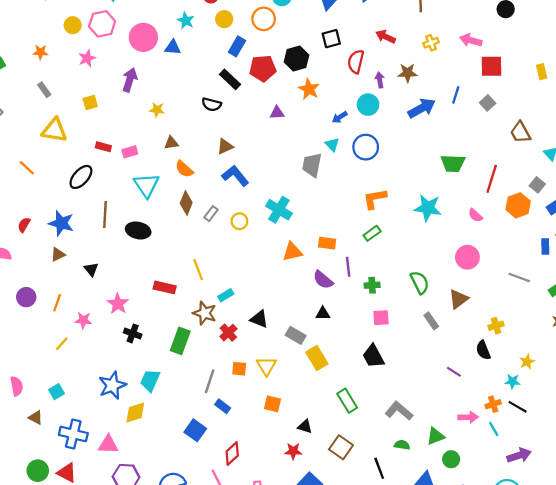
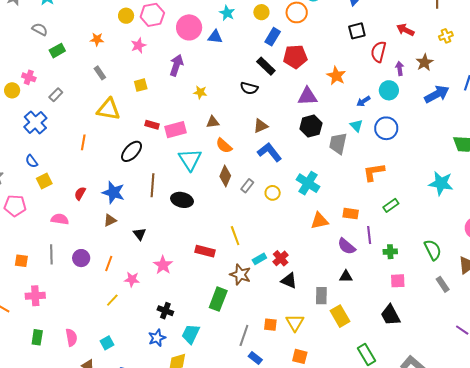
black hexagon: (296, 59) -> (311, 126), moved
brown star: (408, 73) -> (425, 62), turned -30
purple triangle: (277, 113) -> (308, 96), size x1.5
pink rectangle: (130, 152) -> (176, 130), size x1.5
orange line: (27, 168) -> (83, 142), turned 56
orange L-shape: (375, 199) -> (374, 172), moved
black cross: (133, 333) -> (165, 311), moved
red cross: (228, 333) -> (281, 258), moved
gray rectangle: (296, 335) -> (321, 296), turned 60
blue star: (112, 385) -> (157, 338), size x0.7

